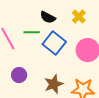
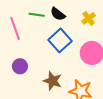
green line: (32, 32) -> (37, 15), moved
brown star: (54, 84) -> (53, 81), turned 30

